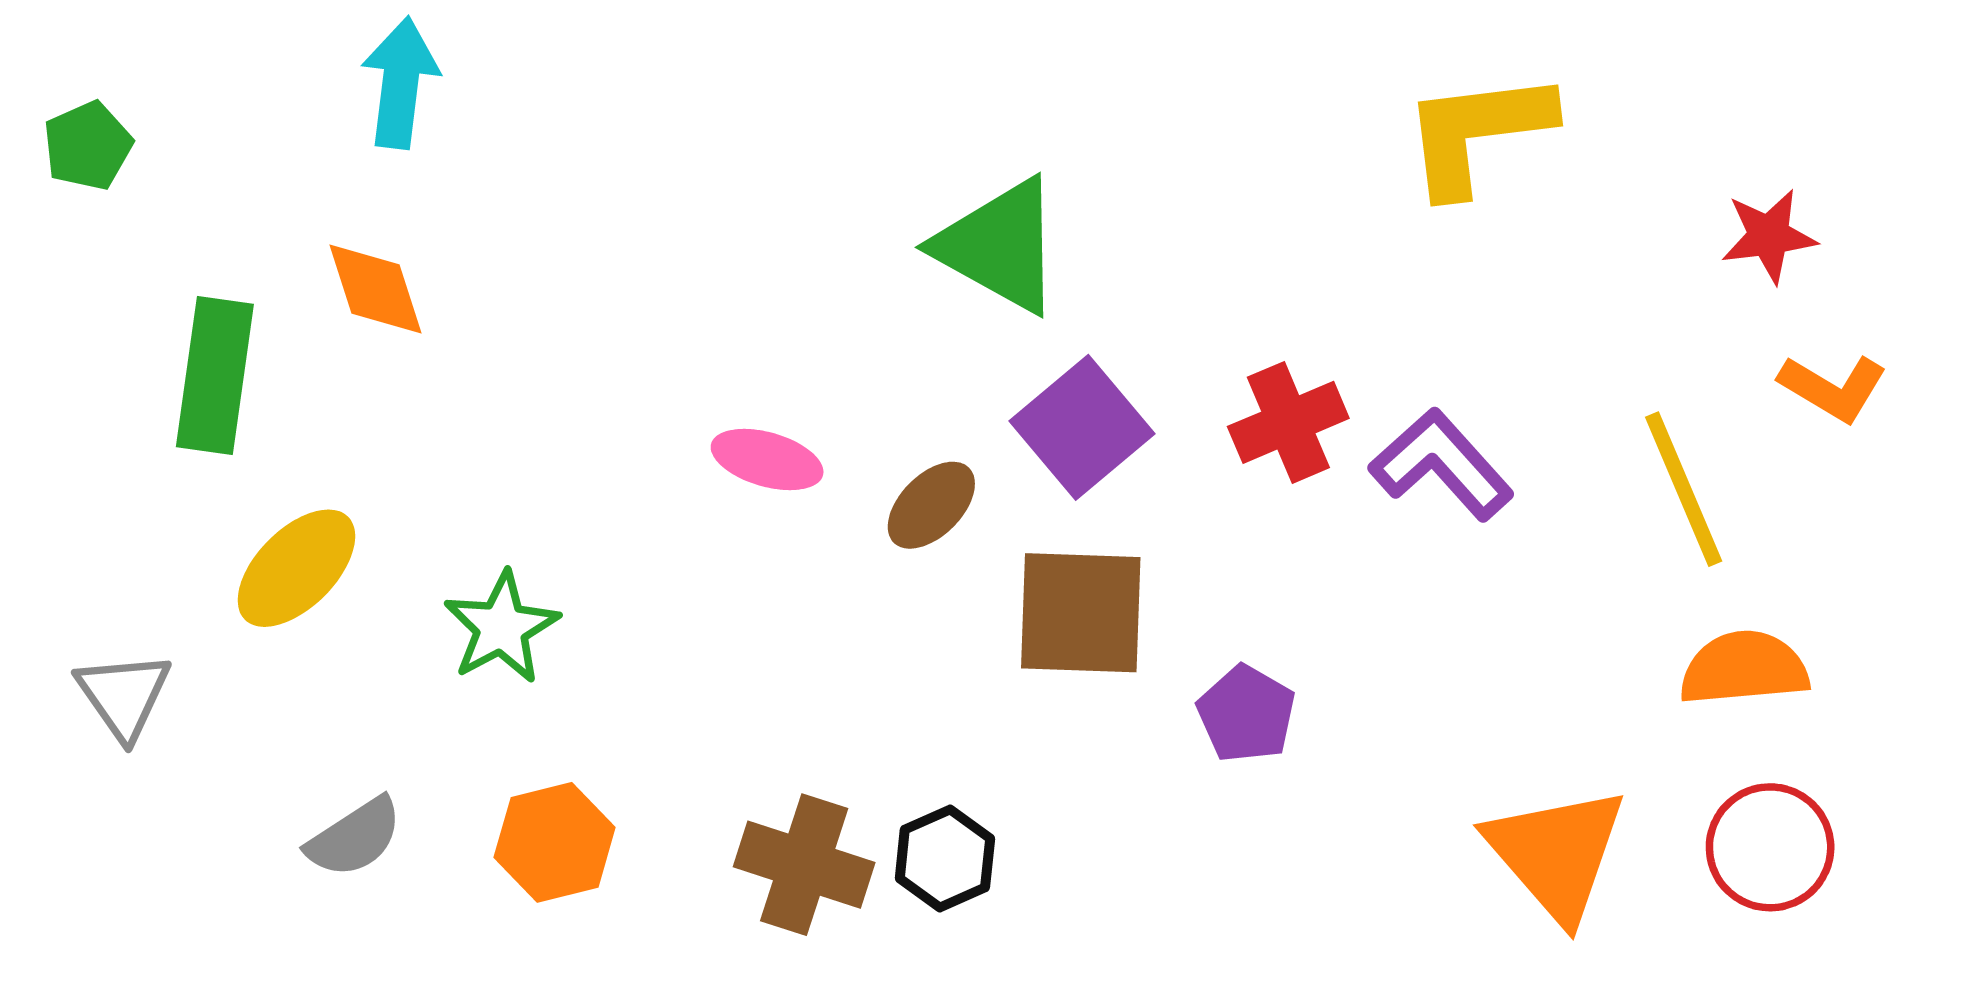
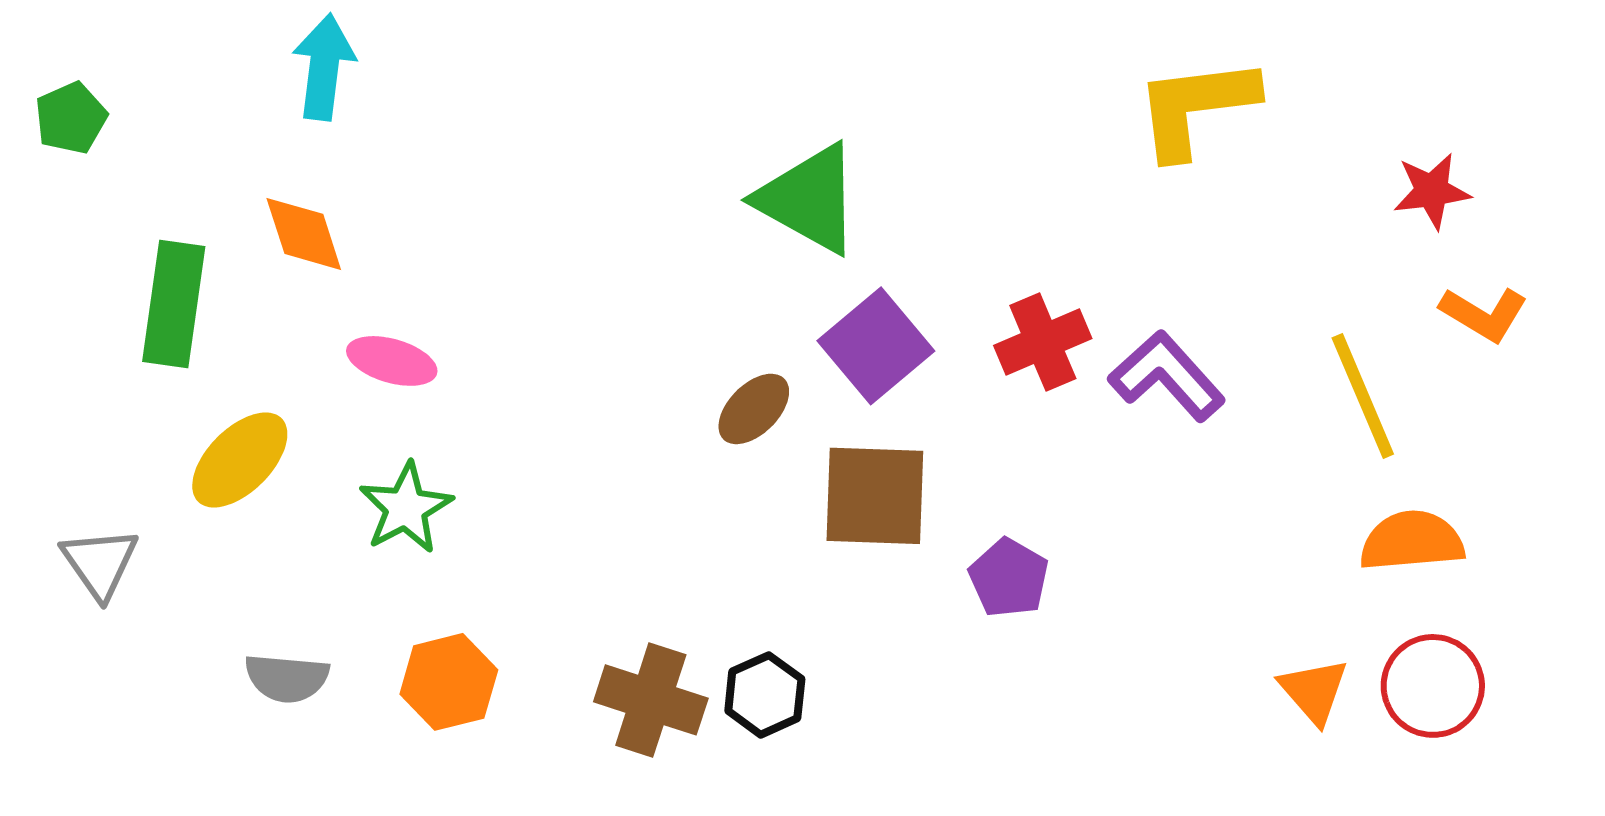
pink ellipse: (767, 459) -> (392, 361), moved
gray semicircle: (355, 837) -> (287, 678), turned 38
orange triangle: (1556, 854) -> (1314, 691), moved, size x0.6

